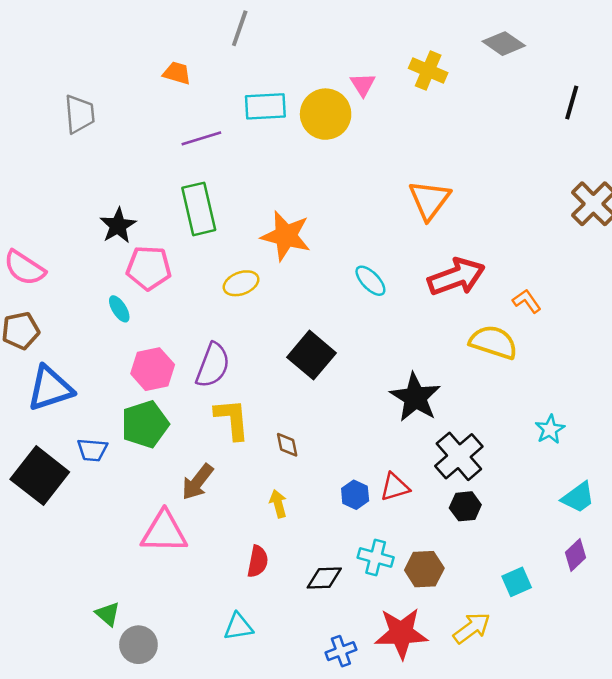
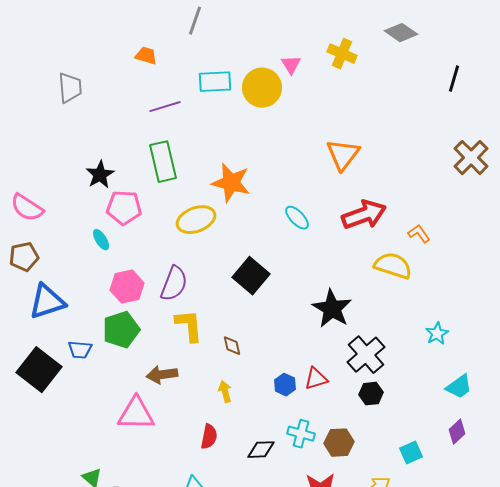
yellow ellipse: (241, 283) -> (196, 220), size x1.4
brown arrow: (197, 482) -> (162, 375), turned 44

